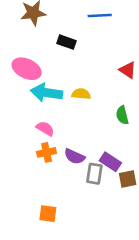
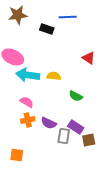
black rectangle: (66, 42) -> (47, 29), moved
green semicircle: (122, 115) -> (76, 96), moved, turned -48
orange square: (48, 214) -> (17, 155), moved

